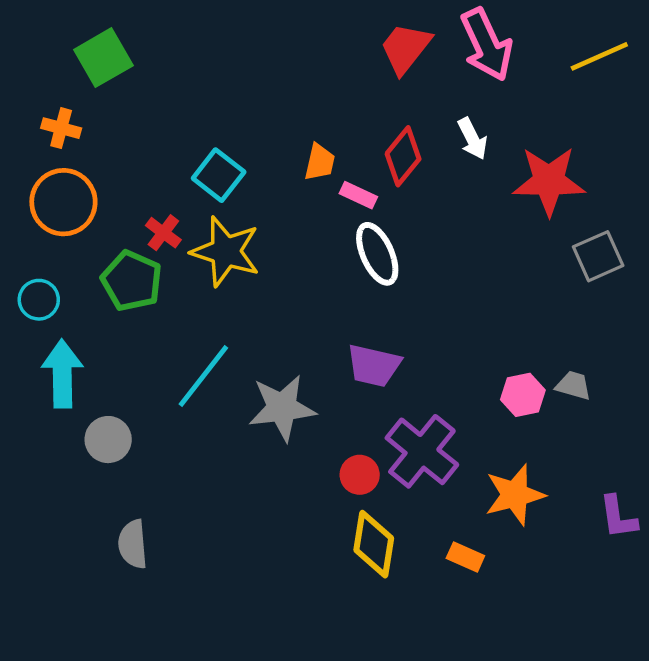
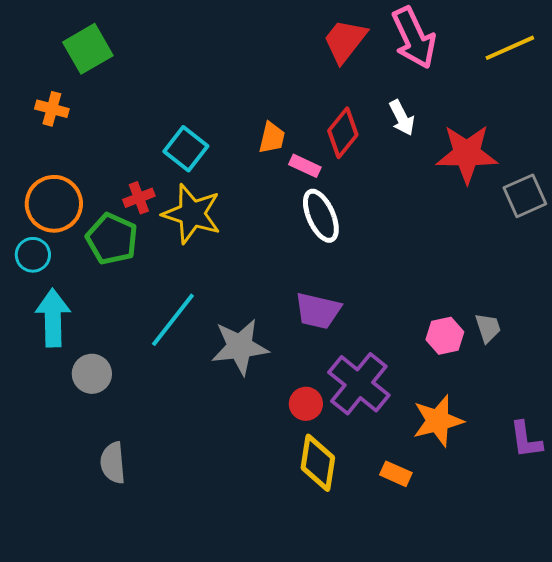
orange circle: (63, 202) -> (54, 204), moved
red cross: (163, 233) -> (139, 198), turned 32
gray square: (598, 256) -> (525, 196), moved
gray trapezoid: (574, 385) -> (488, 328), turned 56

